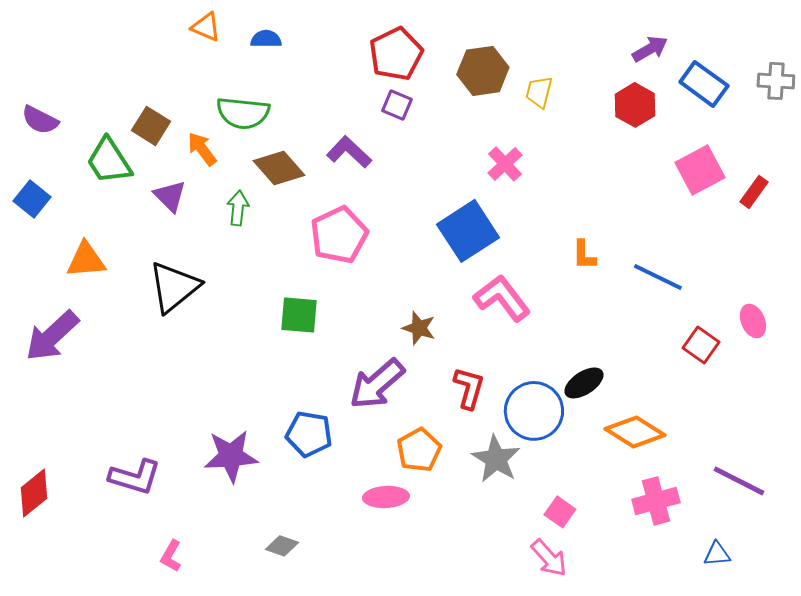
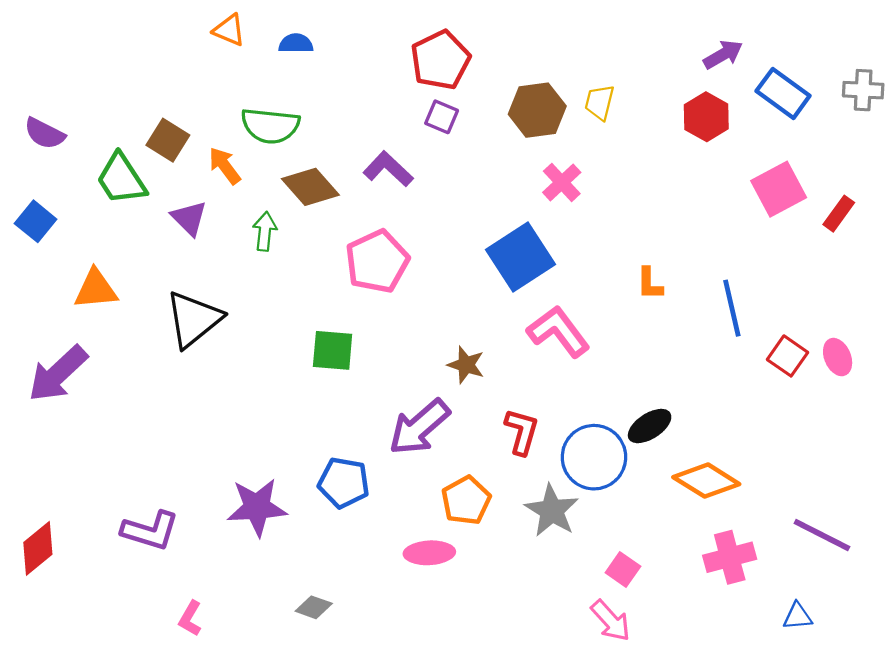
brown hexagon: (483, 71) -> (537, 110), moved
blue line: (658, 277) -> (732, 308), turned 51
red square: (701, 345) -> (788, 356), moved

